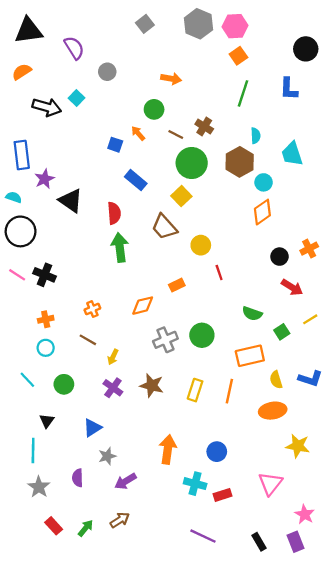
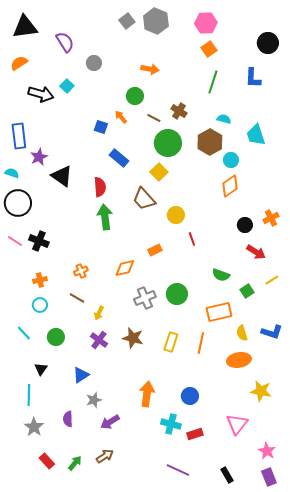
gray hexagon: (199, 24) -> (156, 21), moved
cyan semicircle: (256, 136) -> (224, 119), turned -72
purple rectangle: (295, 542) -> (269, 477), moved

